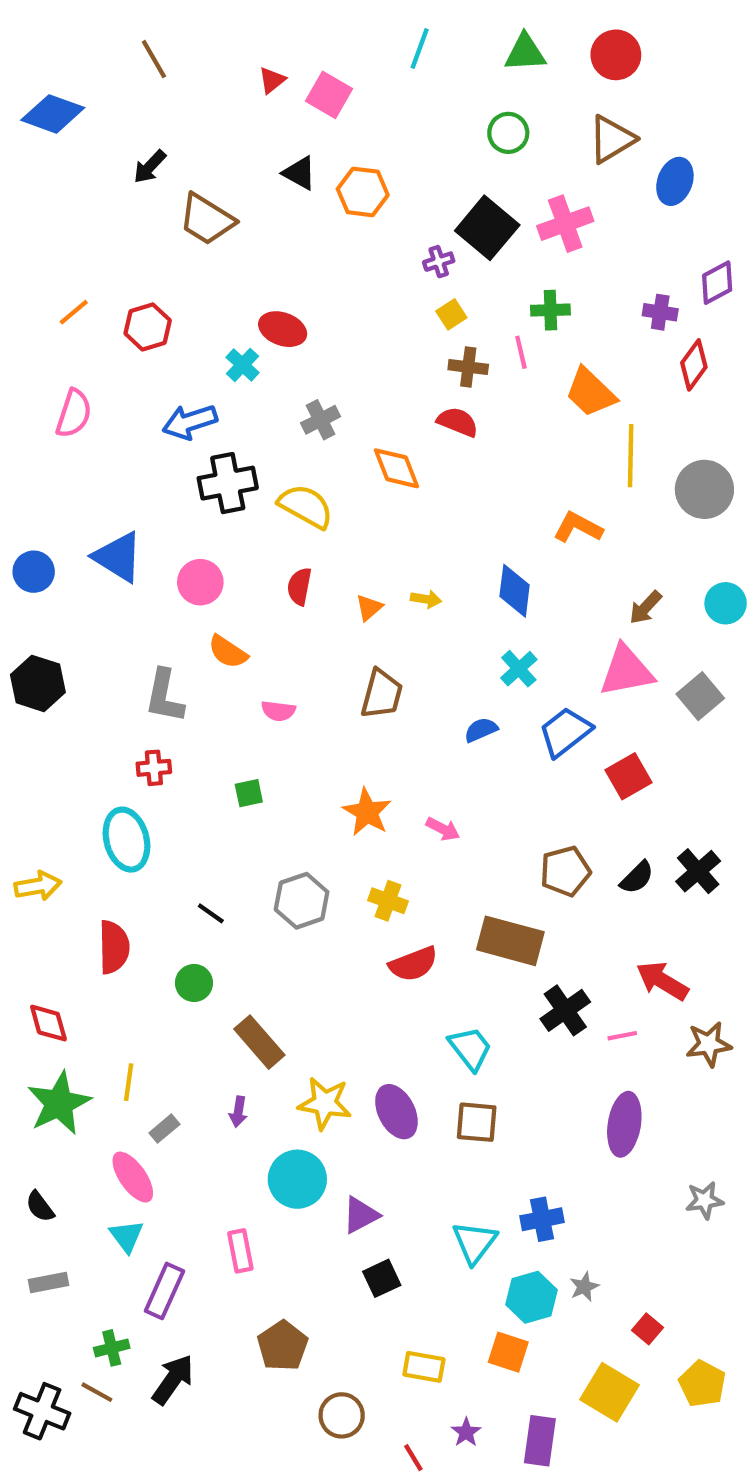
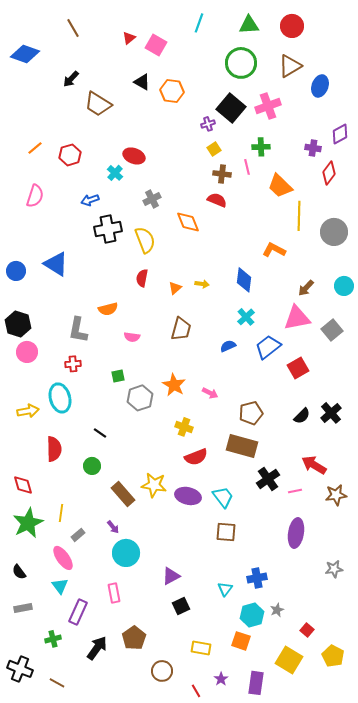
green circle: (508, 133) -> (241, 63), size x1.6
blue arrow: (190, 422) -> (90, 200), size x0.7
yellow semicircle: (306, 506) -> (145, 240), turned 40
pink circle: (200, 582) -> (27, 352), moved
orange semicircle: (228, 652) -> (108, 309), turned -48
brown pentagon: (565, 871) -> (251, 413), moved
yellow arrow: (38, 886) -> (28, 411), moved
gray hexagon: (302, 901) -> (140, 398), moved
yellow star: (325, 1103) -> (154, 485), moved
purple arrow: (238, 1112) -> (113, 527), turned -48
purple ellipse: (396, 1112) -> (188, 496), moved, turned -50
cyan circle: (297, 1179) -> (126, 553), moved
cyan triangle: (475, 1242) -> (225, 589), size x0.7
black arrow: (173, 1380) -> (97, 648), moved
brown line: (97, 1392) -> (57, 683), moved

